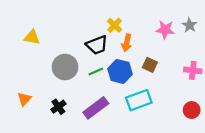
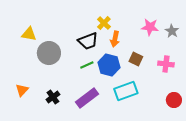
gray star: (189, 25) -> (172, 31), moved
gray circle: (65, 67) -> (49, 53), moved
pink cross: (193, 70) -> (166, 64), moved

